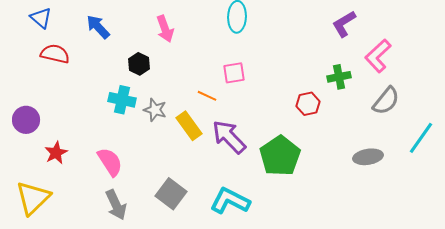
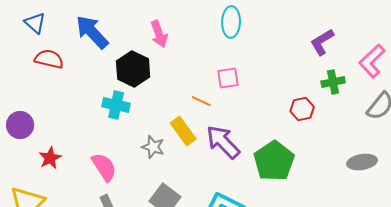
purple L-shape: (344, 24) -> (322, 42), moved
blue arrow: (98, 27) -> (92, 32), size x1.4
black hexagon: (139, 64) -> (133, 69), size x1.6
gray star: (155, 110) -> (153, 147), moved

